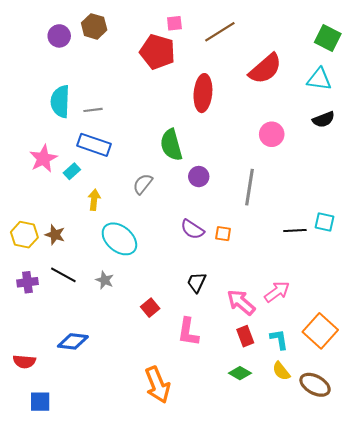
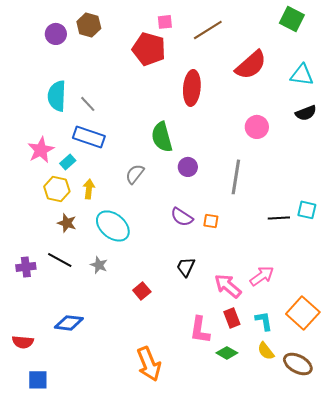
green square: (328, 38) -> (292, 19), moved
gray line: (93, 110) -> (88, 104), turned 54
yellow hexagon: (24, 235) -> (57, 189), moved
brown star: (55, 235) -> (67, 223), moved
pink L-shape: (188, 332) -> (200, 330), moved

